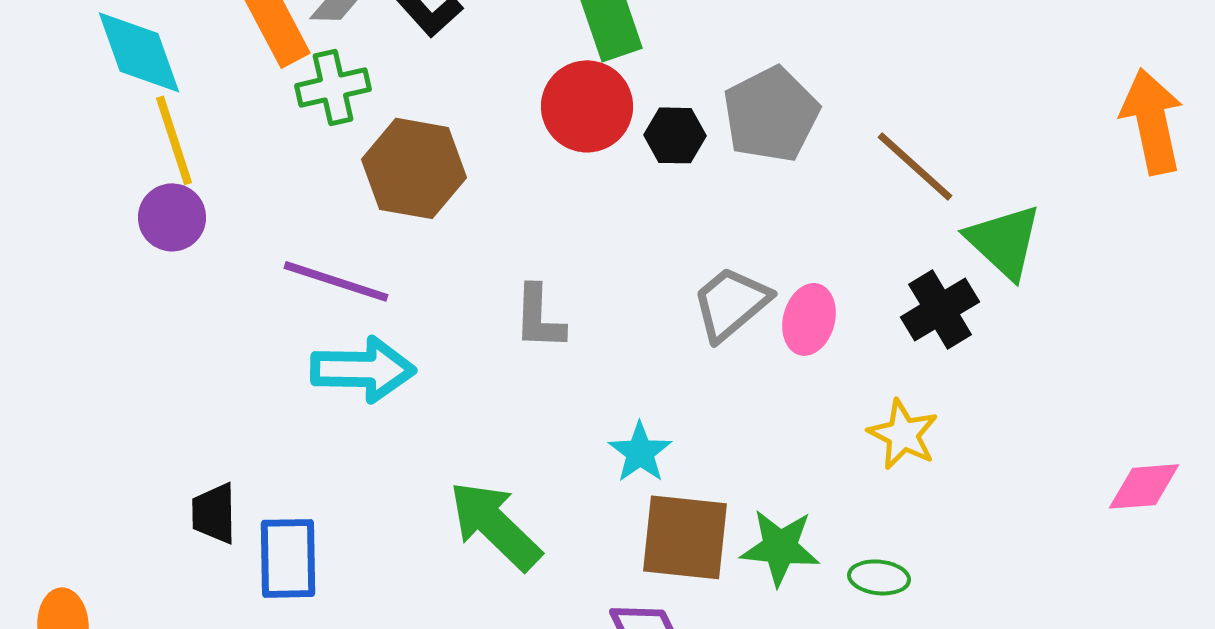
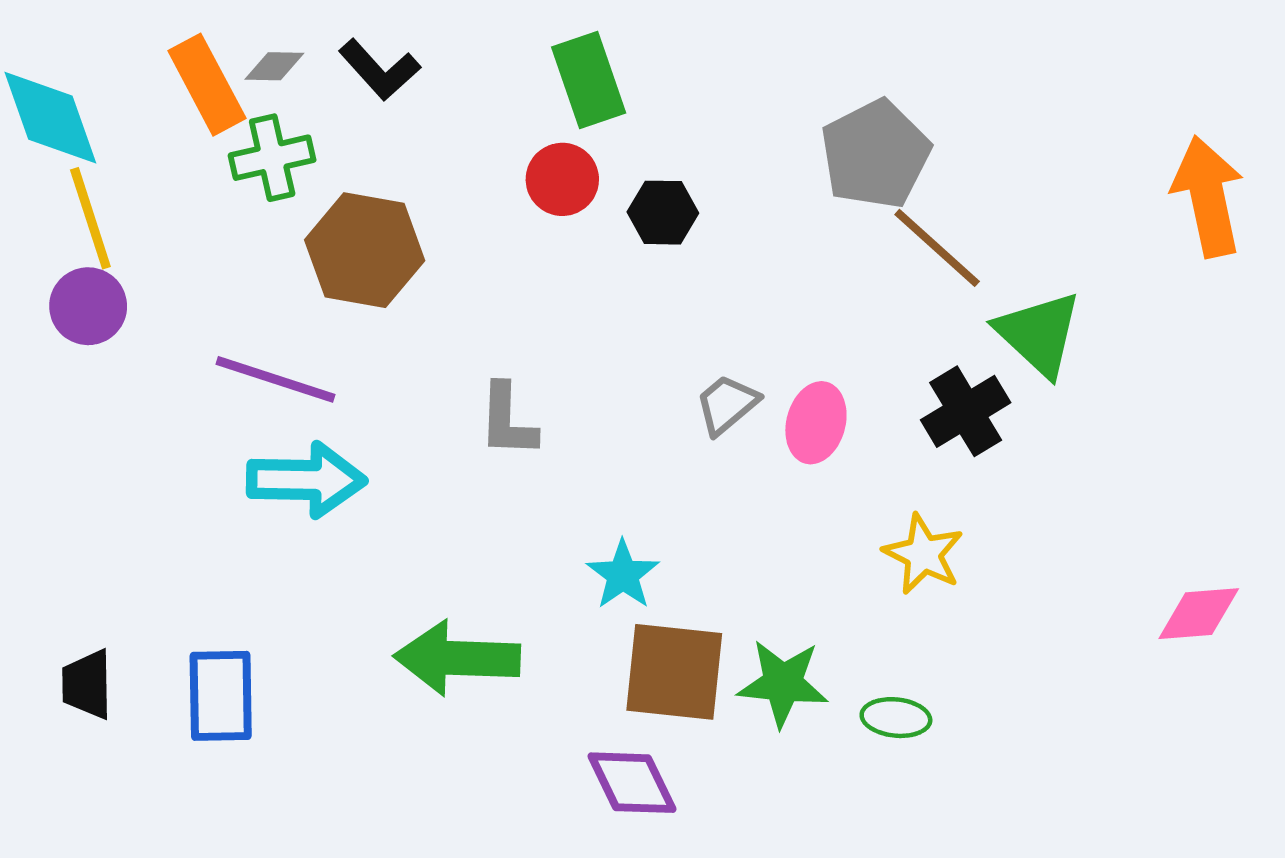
red circle: (587, 106) -> (562, 179), size x0.7
gray pentagon: (771, 114) -> (875, 154), moved
gray trapezoid: (731, 303) -> (727, 404), size x0.7
black trapezoid: (214, 513) -> (87, 684), moved
green arrow: (495, 525) -> (457, 658), turned -42

